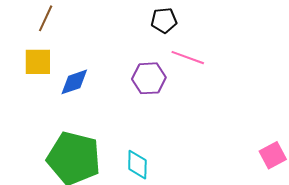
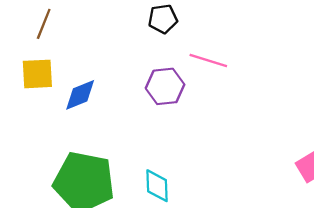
black pentagon: (164, 20) -> (163, 19), moved

